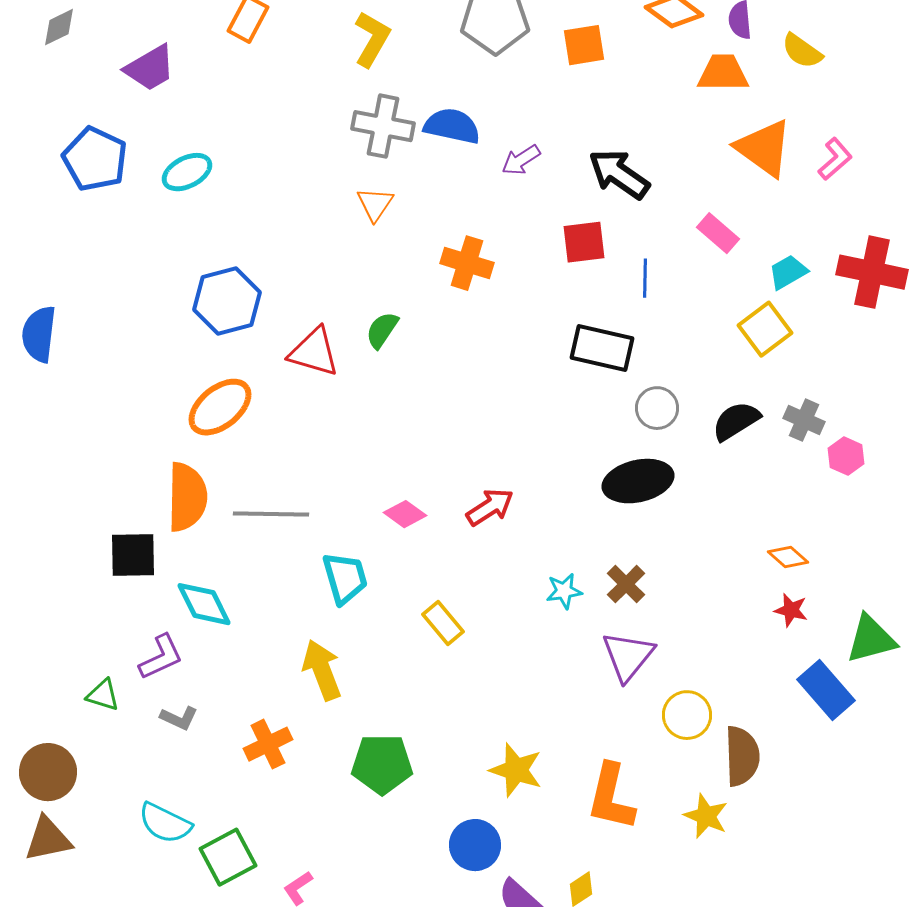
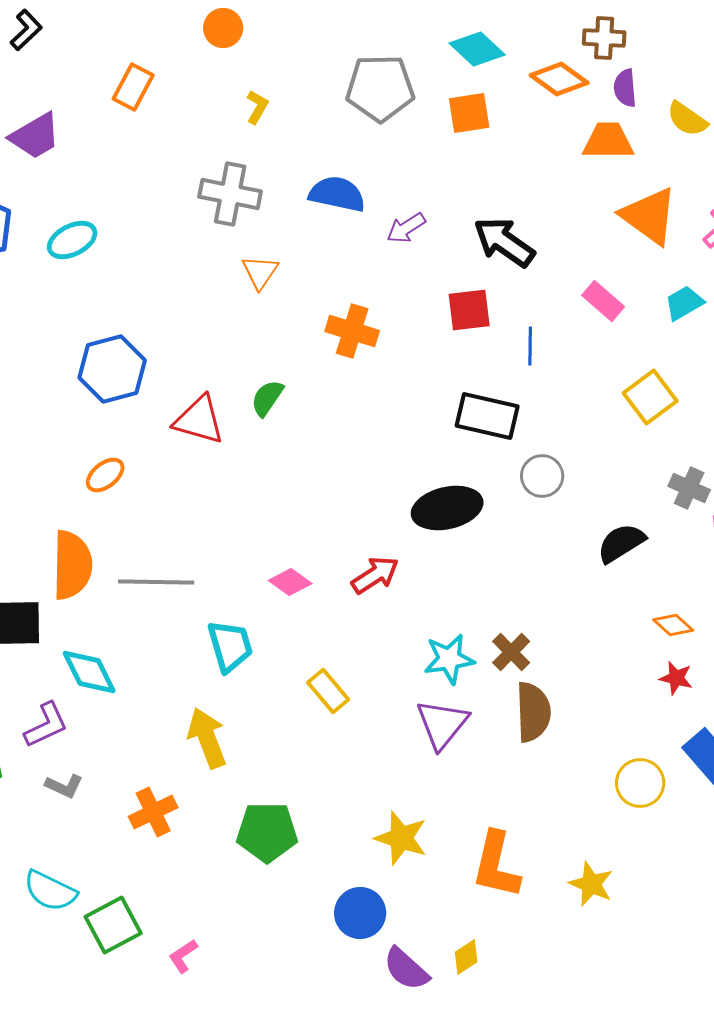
yellow L-shape: (372, 39) -> (257, 107), size x0.6
gray cross: (383, 126) -> (230, 194), moved
cyan trapezoid: (788, 272) -> (684, 303), moved
orange ellipse: (220, 407) -> (105, 475), size x0.6
black semicircle: (736, 421) -> (621, 543), moved
black ellipse: (638, 481) -> (447, 508), moved
cyan star: (564, 591) -> (449, 659), size x1.4
purple triangle: (628, 656) -> (442, 724), moved
yellow circle: (687, 715) -> (640, 783), moved
brown semicircle: (742, 756) -> (533, 712), moved

